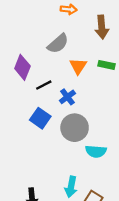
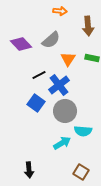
purple diamond: (22, 67) -> (21, 44), moved, turned -65
blue cross: (67, 97) -> (59, 85), size x1.5
cyan arrow: (71, 187) -> (62, 143), moved, turned -132

